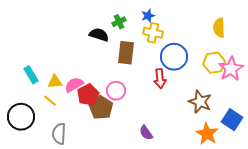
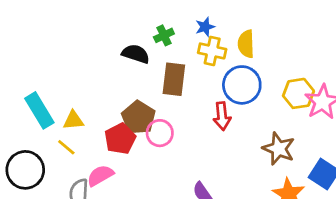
yellow semicircle: (219, 28) -> (246, 44), moved
cyan rectangle: (31, 75) -> (39, 110), size x1.4
pink semicircle: (74, 85) -> (100, 176), moved
brown pentagon: (101, 108) -> (139, 117), moved

